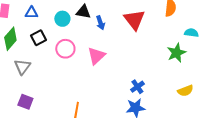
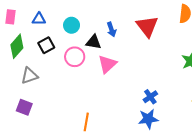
black triangle: (83, 12) -> (94, 42), moved
gray triangle: (22, 67) -> (29, 76), turned 36
purple square: (25, 102) -> (24, 107), moved

